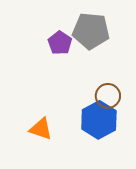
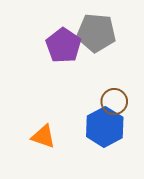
purple pentagon: (60, 43) -> (63, 45), size x1.4

